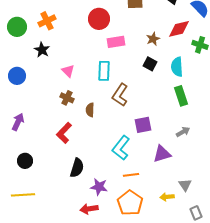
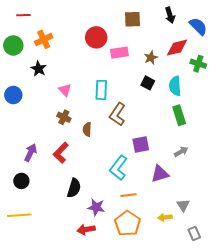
pink rectangle: (116, 42) -> (119, 53), moved
purple arrow: (18, 122) -> (30, 153), moved

